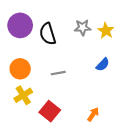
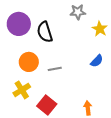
gray star: (83, 28) -> (78, 12), moved
orange circle: (20, 69) -> (29, 62), moved
orange arrow: (93, 114) -> (88, 108), turned -40

